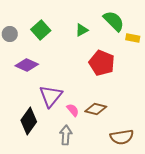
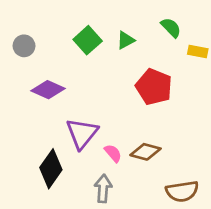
green semicircle: (114, 21) -> (171, 27), size x0.7
green square: (41, 30) -> (88, 40), moved

